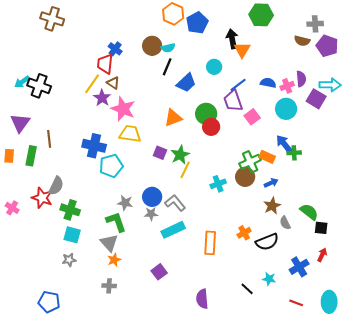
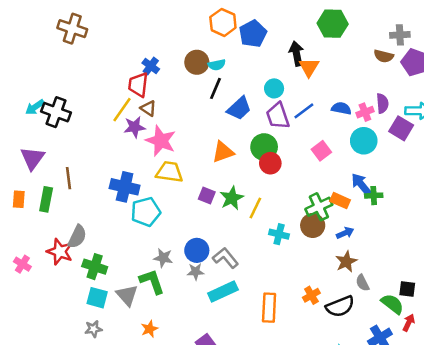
purple star: (102, 98) -> (135, 127), turned 30
purple trapezoid: (233, 101) -> (278, 116), moved
yellow line: (185, 170) -> (255, 208), moved
cyan cross: (218, 184) -> (279, 234), turned 35
green semicircle: (309, 212) -> (392, 304), moved
gray triangle: (109, 243) -> (127, 295), moved

